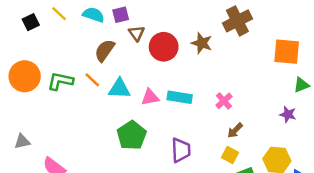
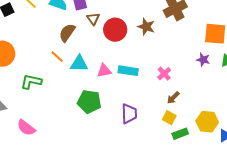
green L-shape: (60, 81) -> (31, 82), moved
purple star: (288, 114) -> (203, 60), moved
green pentagon: (132, 135) -> (89, 102), turned -30

